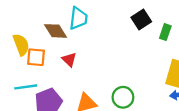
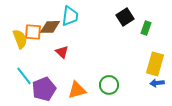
brown diamond: (55, 31) -> (50, 27), turned -60
orange square: (36, 57) -> (33, 32), moved
cyan line: (26, 87) -> (24, 76), turned 60

